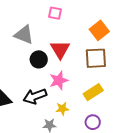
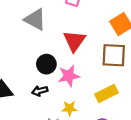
black circle: (39, 59) -> (46, 64), moved
black arrow: (35, 96) -> (40, 91), size x0.6

